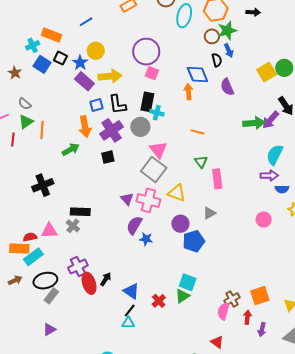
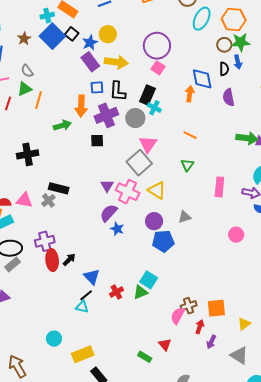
blue square: (42, 64) -> (52, 36), size x1.4
pink rectangle: (217, 179) -> (219, 187), moved

